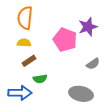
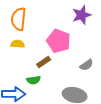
purple star: (88, 27) -> (82, 15), moved
brown rectangle: (29, 61) -> (44, 62), moved

